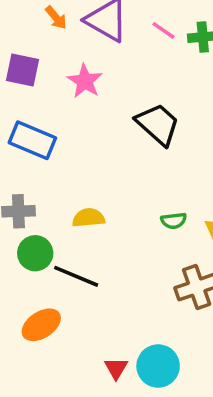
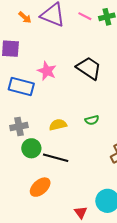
pink star: (85, 81) -> (47, 71), moved
green semicircle: (174, 221) -> (92, 120), moved
red triangle: (116, 368) -> (81, 212), moved

